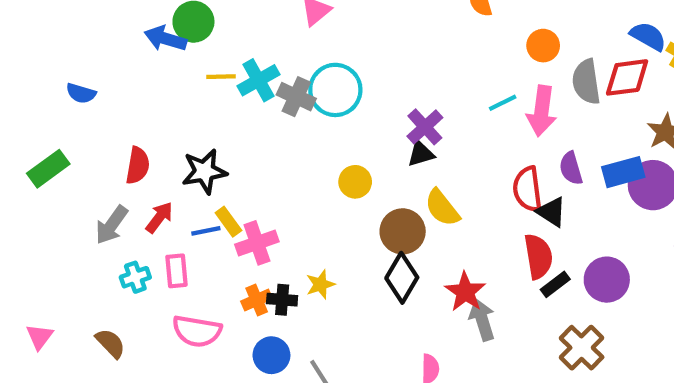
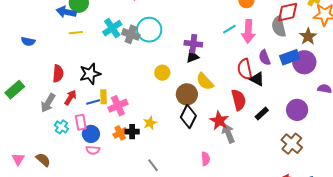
yellow line: (221, 77) -> (76, 33), moved
gray semicircle: (586, 82) -> (279, 26), moved
purple cross: (425, 127) -> (193, 44), turned -36
green rectangle: (48, 169) -> (15, 90), moved
yellow rectangle: (228, 222) -> (104, 97), turned 40
red semicircle: (538, 256) -> (239, 100), moved
cyan cross: (135, 277) -> (61, 127), turned -32
purple circle: (607, 280) -> (297, 110), moved
pink semicircle: (197, 331) -> (93, 150), size x0.6
brown semicircle: (110, 343) -> (43, 160), moved
brown cross: (582, 348) -> (292, 144), moved
blue circle: (271, 355) -> (91, 134), moved

